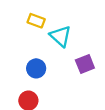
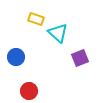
blue circle: (36, 68) -> (16, 57), moved

